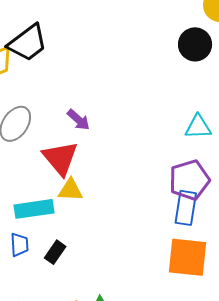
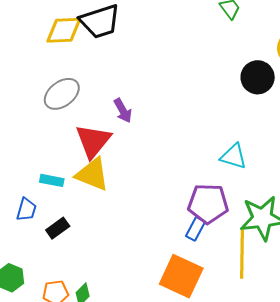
yellow triangle: (70, 190) -> (92, 174), size x1.4
blue rectangle: (186, 208) -> (196, 229), size x0.7
cyan rectangle: (34, 209) -> (52, 180), size x0.6

